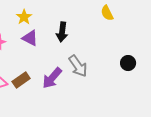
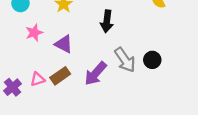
purple triangle: (30, 38) -> (64, 44), moved
black circle: (128, 63) -> (152, 60), moved

